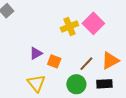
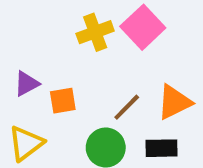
orange square: (54, 61) -> (63, 101), turned -32
yellow triangle: (36, 83) -> (26, 143), turned 30

